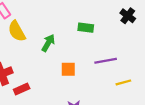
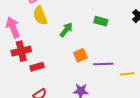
purple line: (106, 61) -> (103, 64), moved
orange square: (68, 69) -> (80, 55), turned -32

